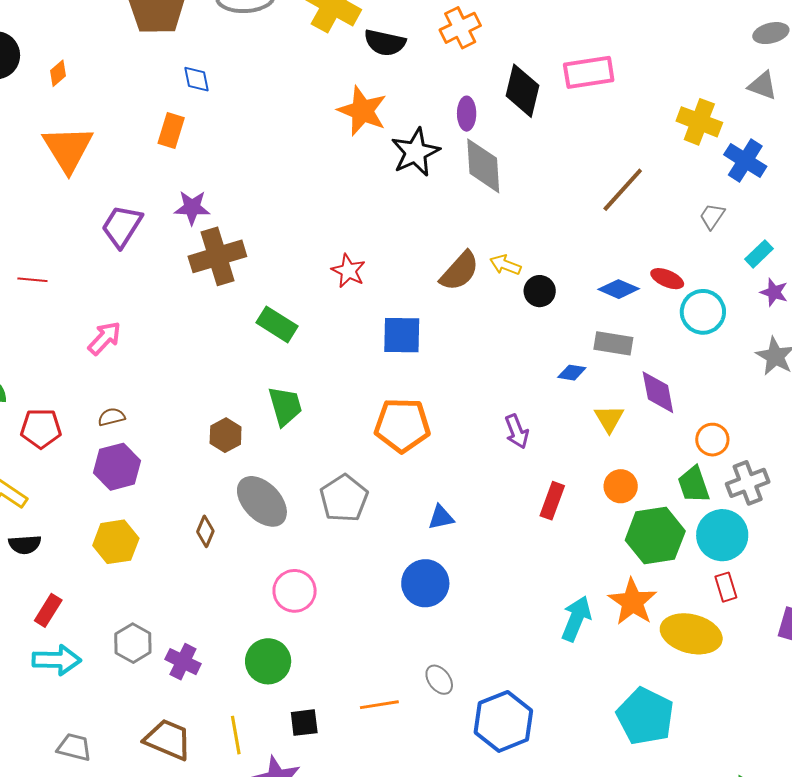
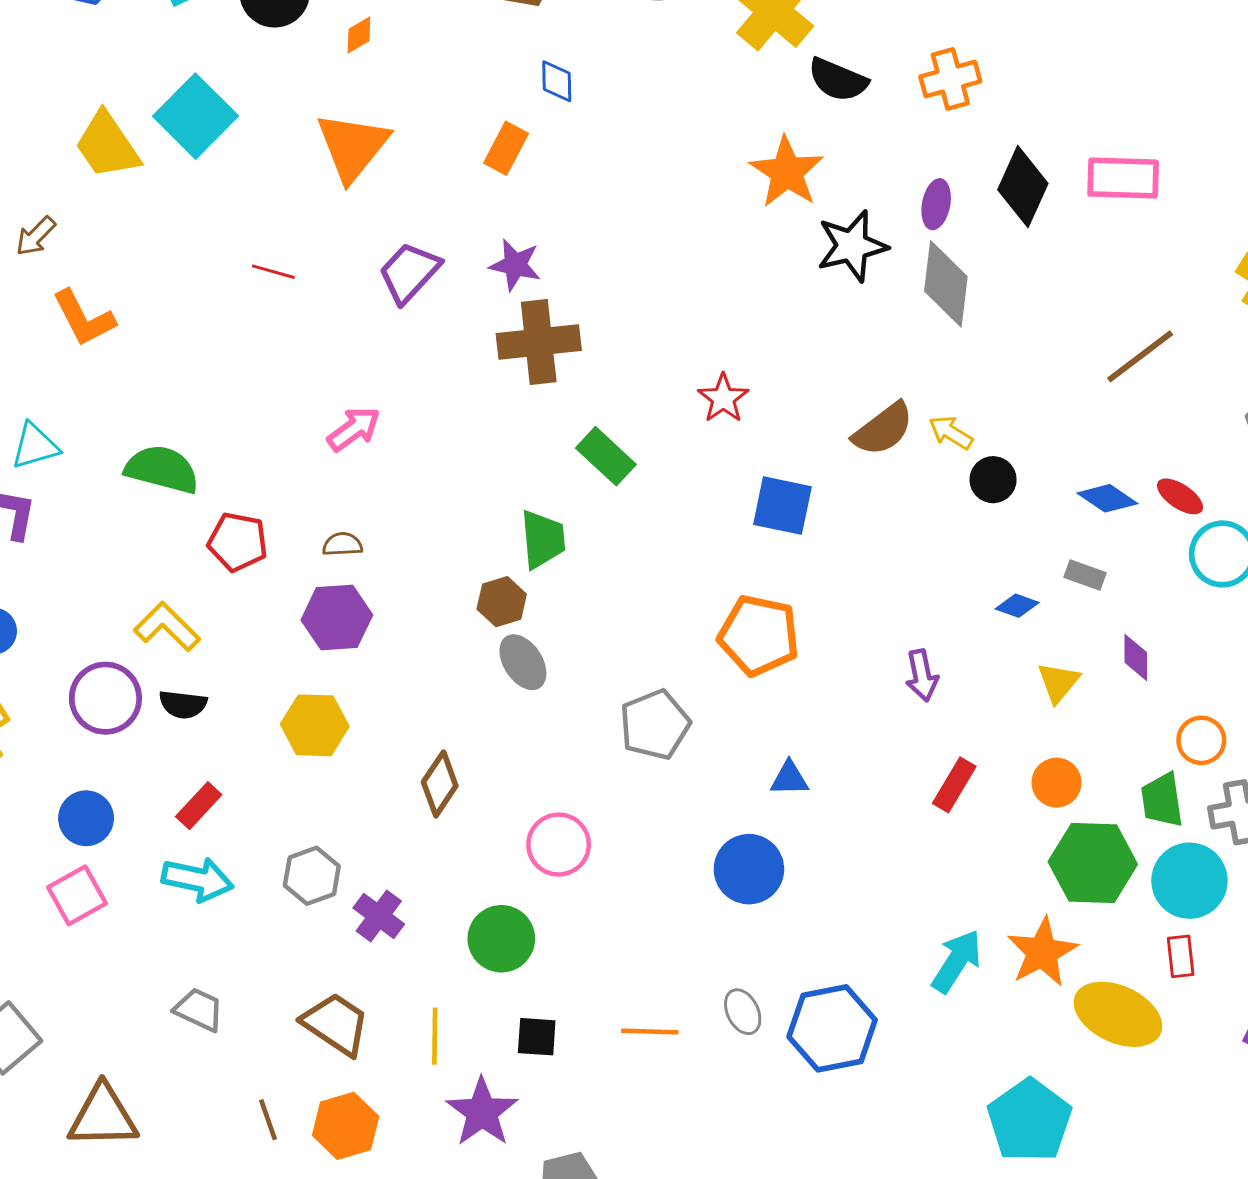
red line: (32, 280) -> (273, 272), moved
gray rectangle: (613, 343) -> (1085, 575), size x0.7
purple diamond: (658, 392) -> (1136, 657), size x0.7
green trapezoid: (285, 406) -> (543, 539), moved
gray ellipse: (262, 501) -> (523, 662), moved, size x0.7
brown diamond: (205, 531) -> (440, 784), moved, size x1.4
blue hexagon: (503, 721) -> (832, 1028), moved

